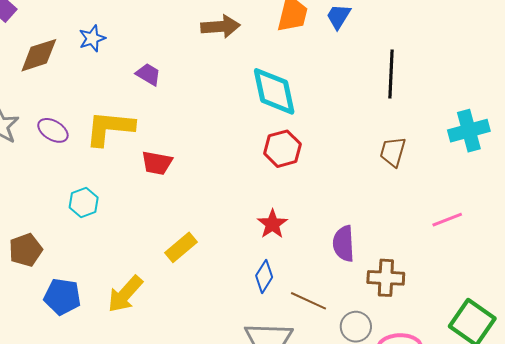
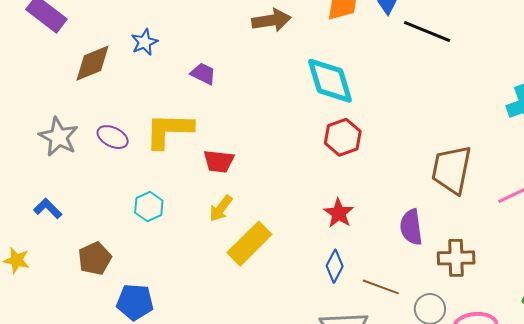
black line: (391, 74) -> (427, 32), moved, turned -66
brown trapezoid: (393, 152) -> (452, 170), moved, size x1.6
yellow rectangle: (181, 247) -> (249, 244), size x1.4
yellow arrow: (125, 294) -> (221, 208), moved, size x0.7

